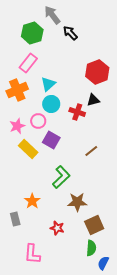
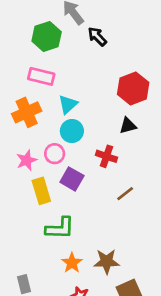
pink rectangle: (28, 63) -> (41, 76), turned 66
red cross: (77, 112) -> (107, 156), moved
yellow rectangle: (28, 149) -> (41, 191), turned 30
green L-shape: (61, 177) -> (60, 228), moved, turned 45
orange star: (32, 201) -> (72, 263), moved

